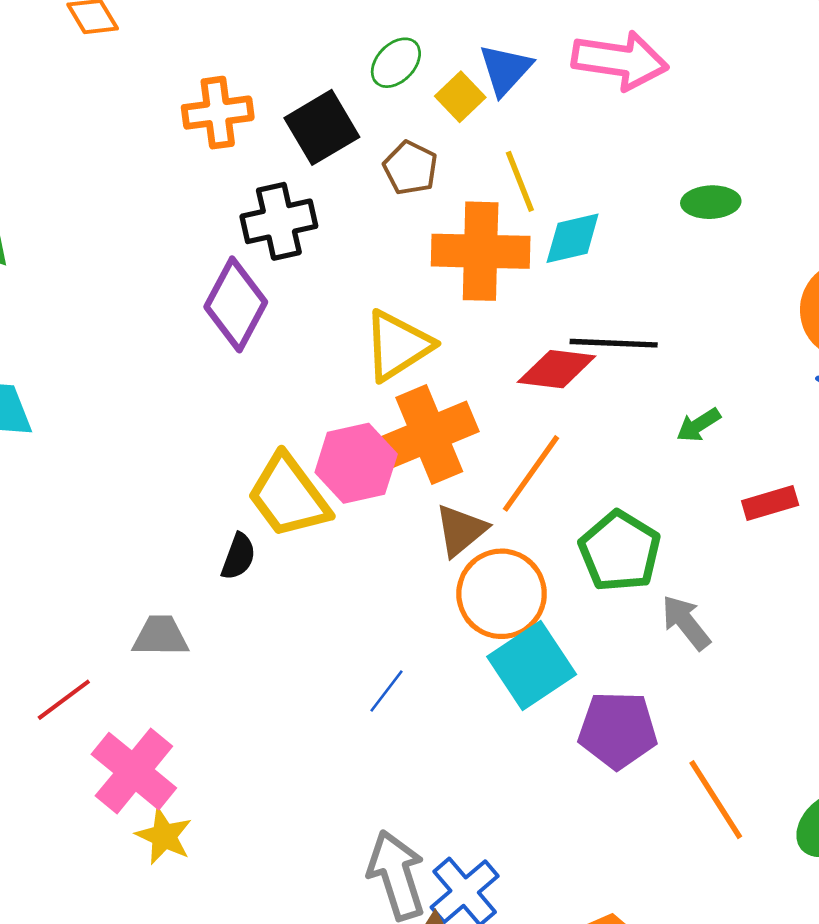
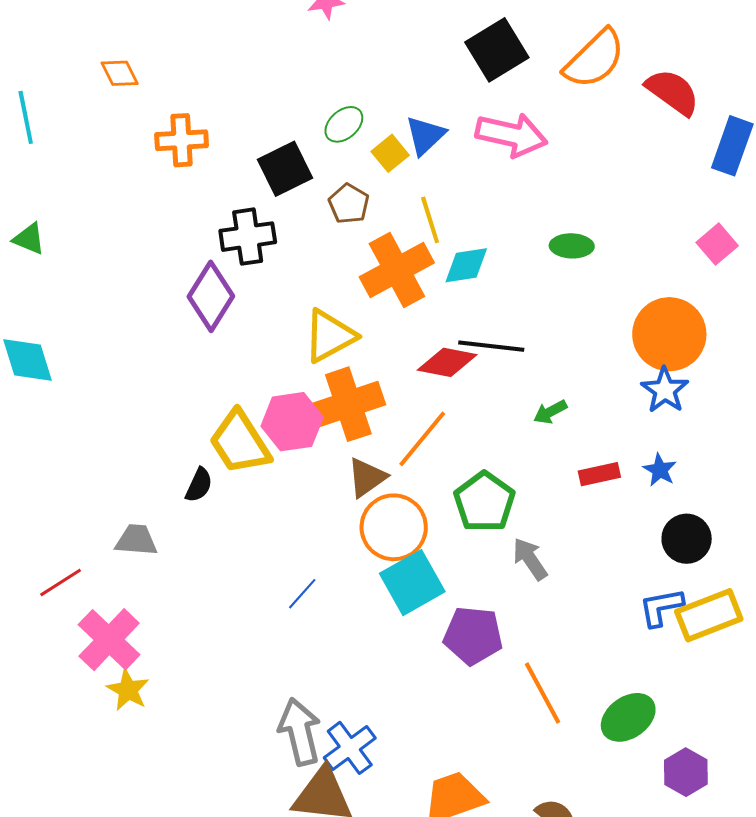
orange cross: (218, 113) -> (182, 140), moved
orange cross: (481, 251) -> (397, 270), turned -34

